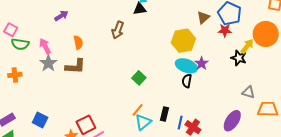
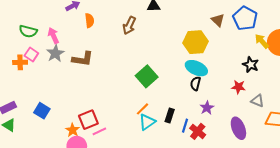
brown triangle: (203, 17) -> (218, 20), turned -40
pink square: (11, 30) -> (31, 55), moved
red star: (225, 30) -> (238, 87), moved
orange semicircle: (78, 42) -> (90, 20), moved
yellow arrow: (247, 46) -> (262, 41), moved, turned -84
purple star: (201, 63) -> (207, 108), moved
green square: (139, 78) -> (147, 76), size x1.5
purple ellipse: (232, 121) -> (238, 128), turned -60

